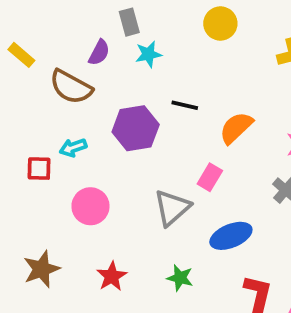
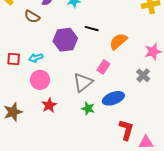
brown semicircle: (71, 87) -> (32, 17), size x0.7
cyan arrow: (73, 148) -> (36, 58), moved
red star: (112, 276) -> (49, 105), moved
green star: (180, 278) -> (88, 108), moved

